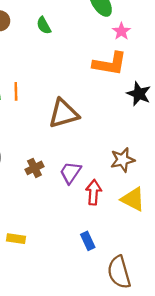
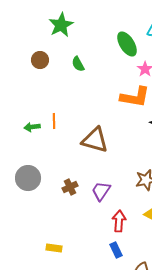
brown triangle: (63, 113) -> (95, 140), turned 32
red arrow: (94, 192) -> (119, 221), moved

